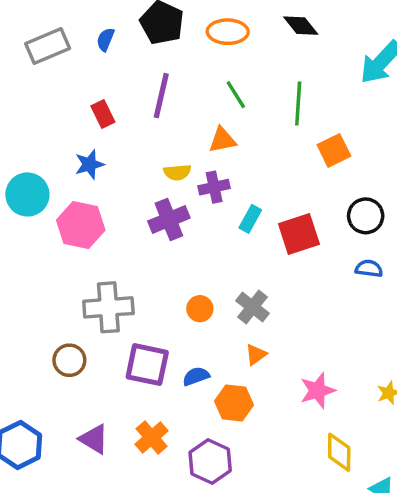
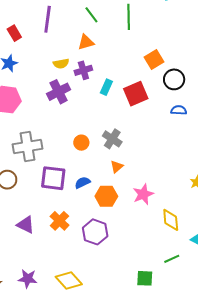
orange square: (334, 150) -> (154, 60), moved
pink star: (317, 390) -> (143, 194), moved

